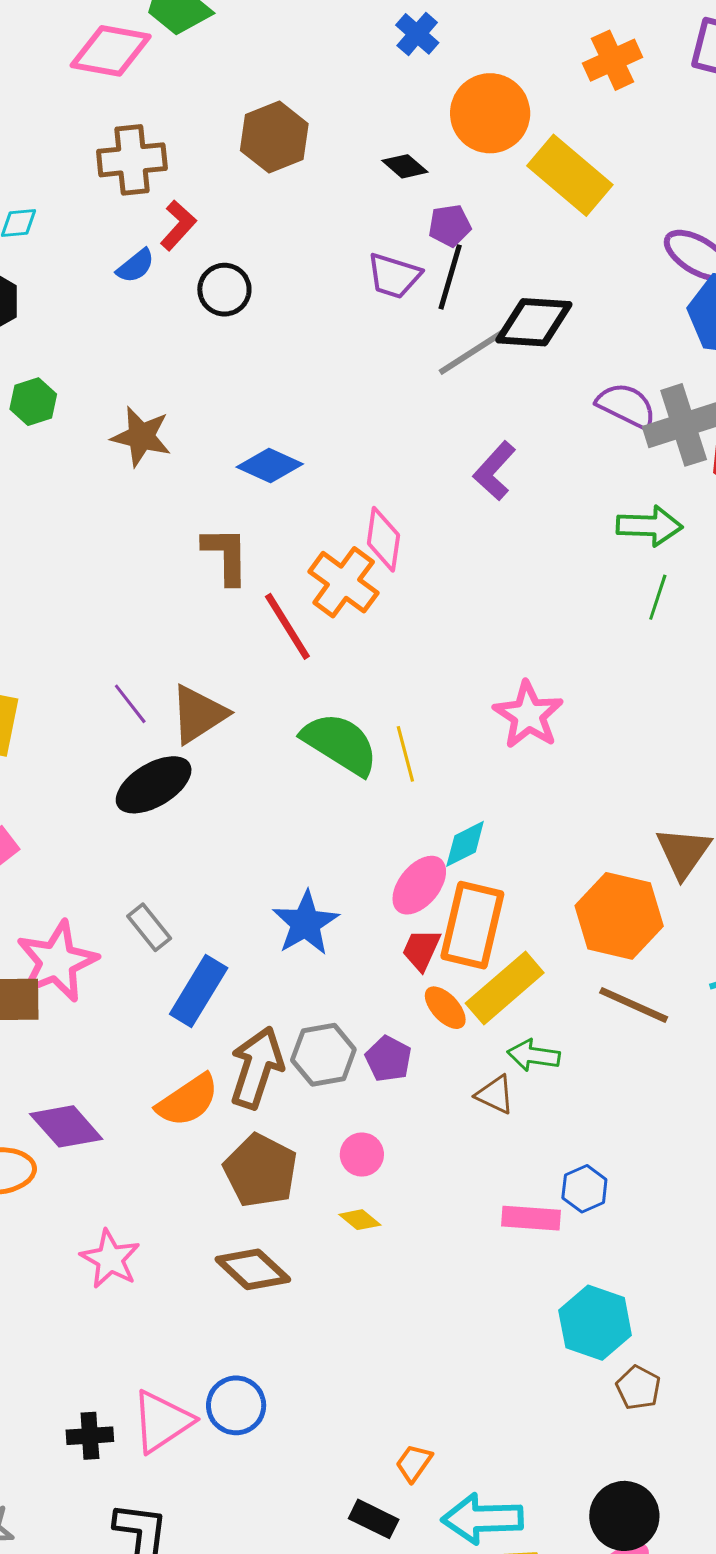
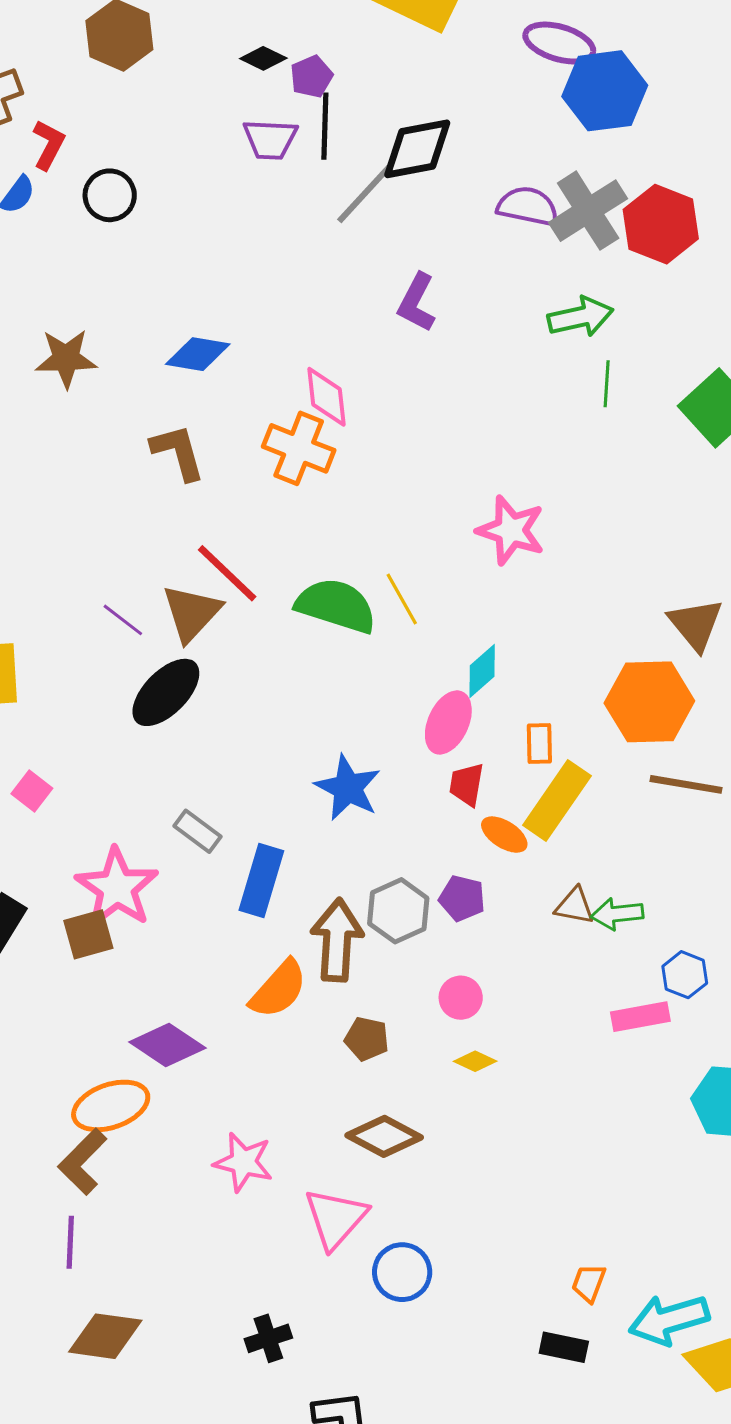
black diamond: (405, 166) -> (263, 58), moved
red line: (287, 626) -> (227, 573), moved
orange rectangle: (472, 925) -> (539, 743), moved, size x0.5
green arrow: (534, 1055) -> (617, 914), moved
brown pentagon: (261, 1171) -> (367, 1039), size x0.6
pink triangle: (162, 1421) -> (336, 1218), moved

